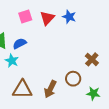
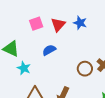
blue semicircle: (20, 44) -> (49, 50), moved
brown circle: (73, 79) -> (85, 69), moved

